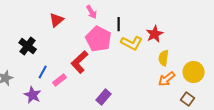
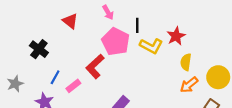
red triangle: (57, 20) -> (70, 21), turned -42

